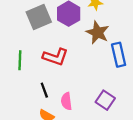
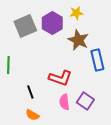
red L-shape: (55, 57) -> (60, 78), moved
pink semicircle: (66, 101) -> (64, 102), moved

